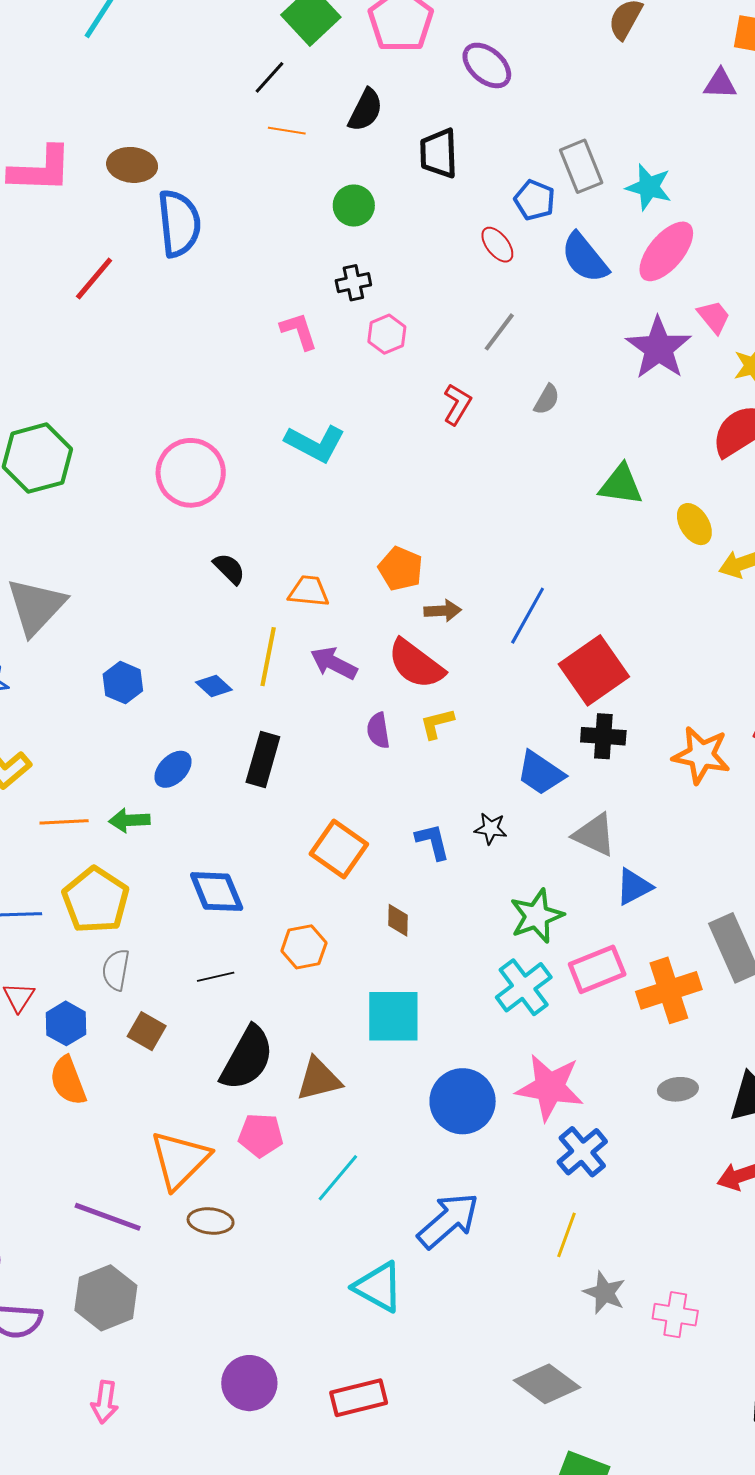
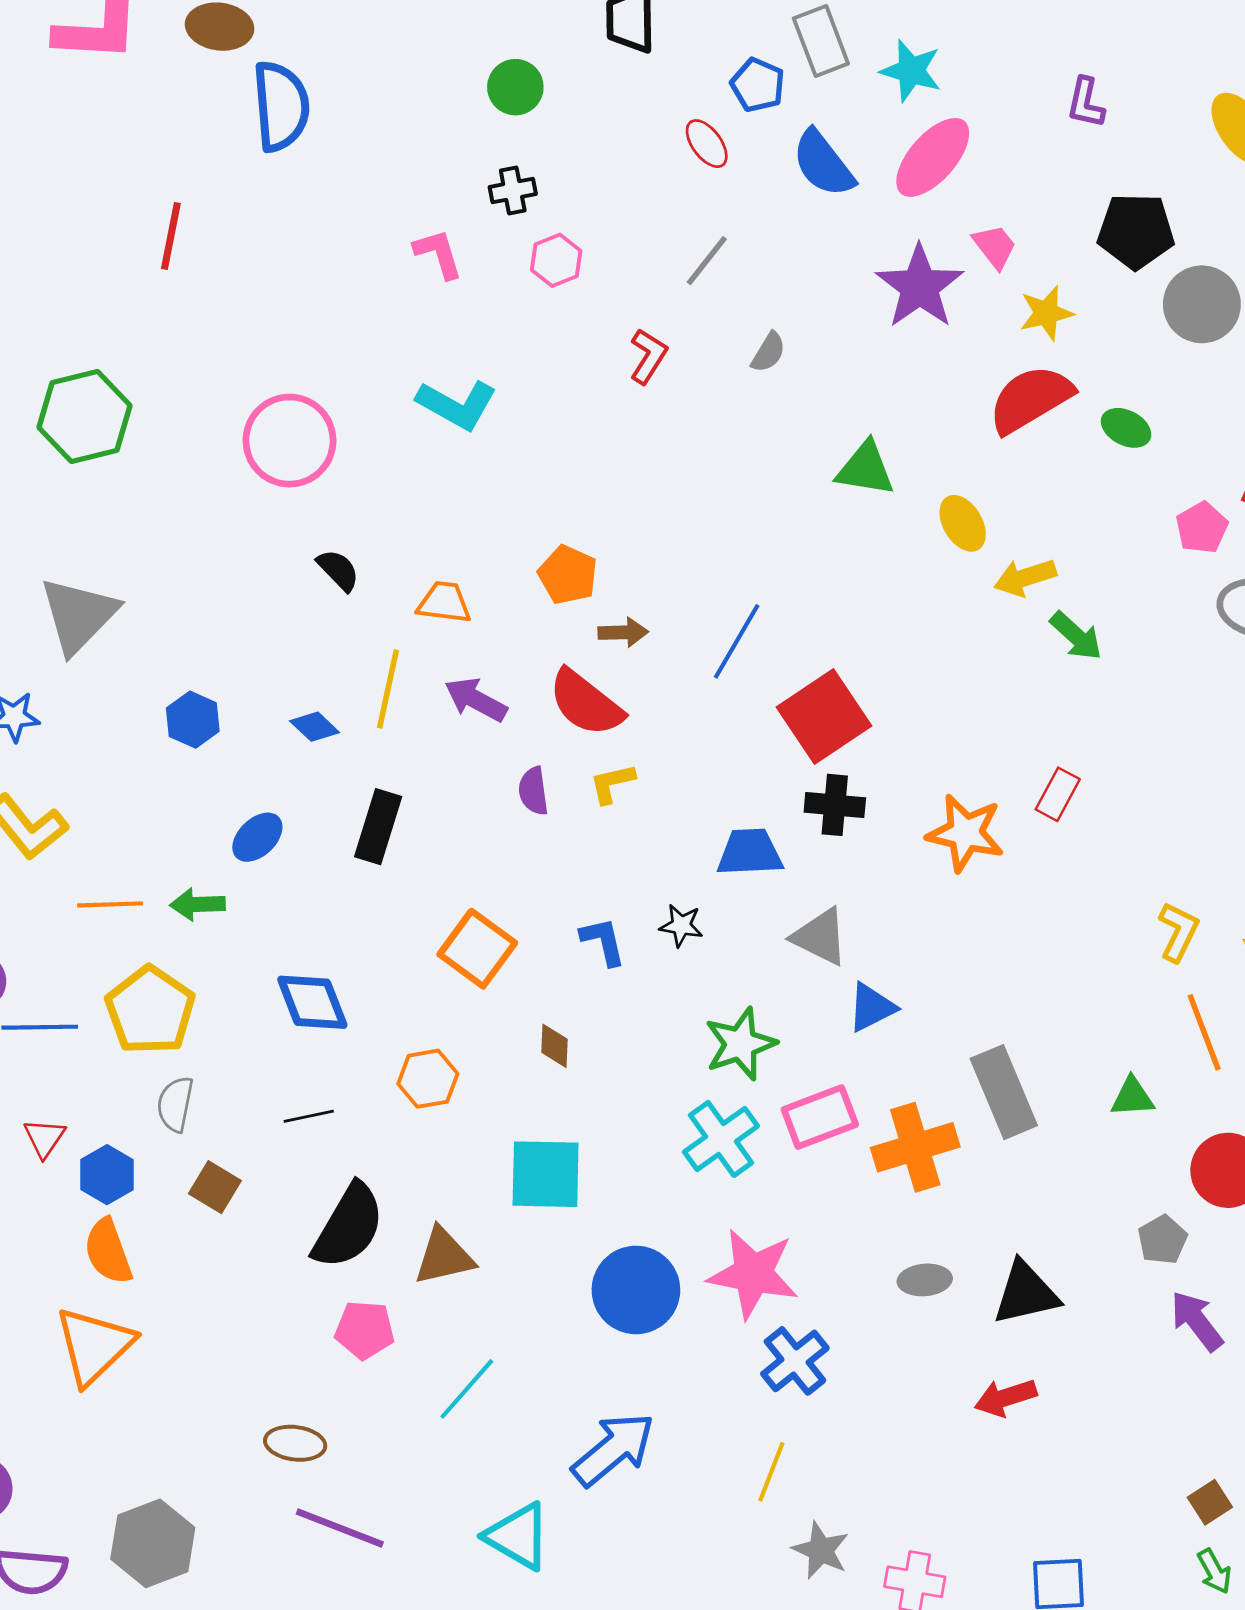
red line: (94, 279) -> (171, 236), moved, turned -30
blue trapezoid: (541, 773) -> (750, 852), turned 142
orange triangle: (180, 1160) -> (94, 1346), moved
purple line: (108, 1217) -> (340, 1528), moved

